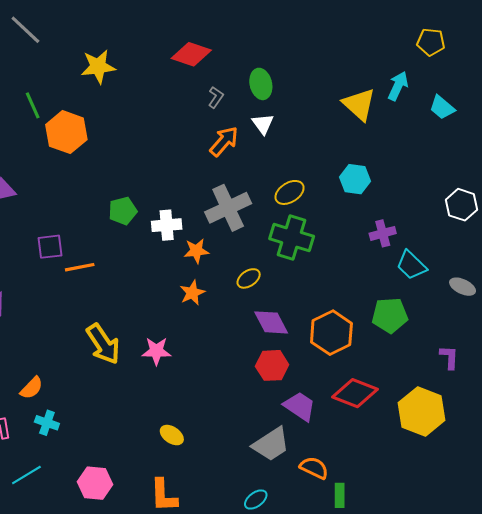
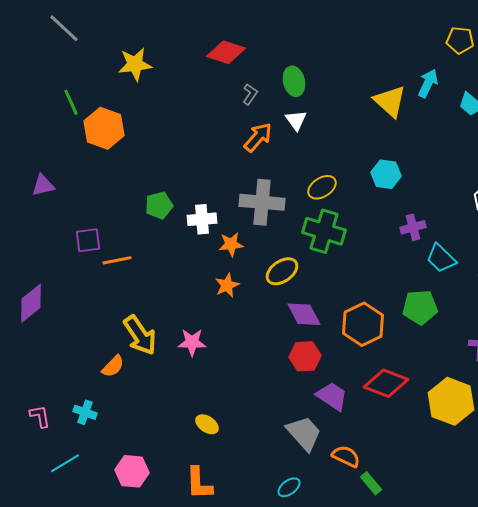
gray cross: (228, 208) -> (262, 202), turned 30
yellow ellipse: (249, 278) -> (282, 271), size x1.4
orange semicircle: (32, 388) -> (113, 366), moved
gray trapezoid: (271, 444) -> (304, 433), turned -99
green rectangle: (340, 495) -> (371, 483), turned -40

